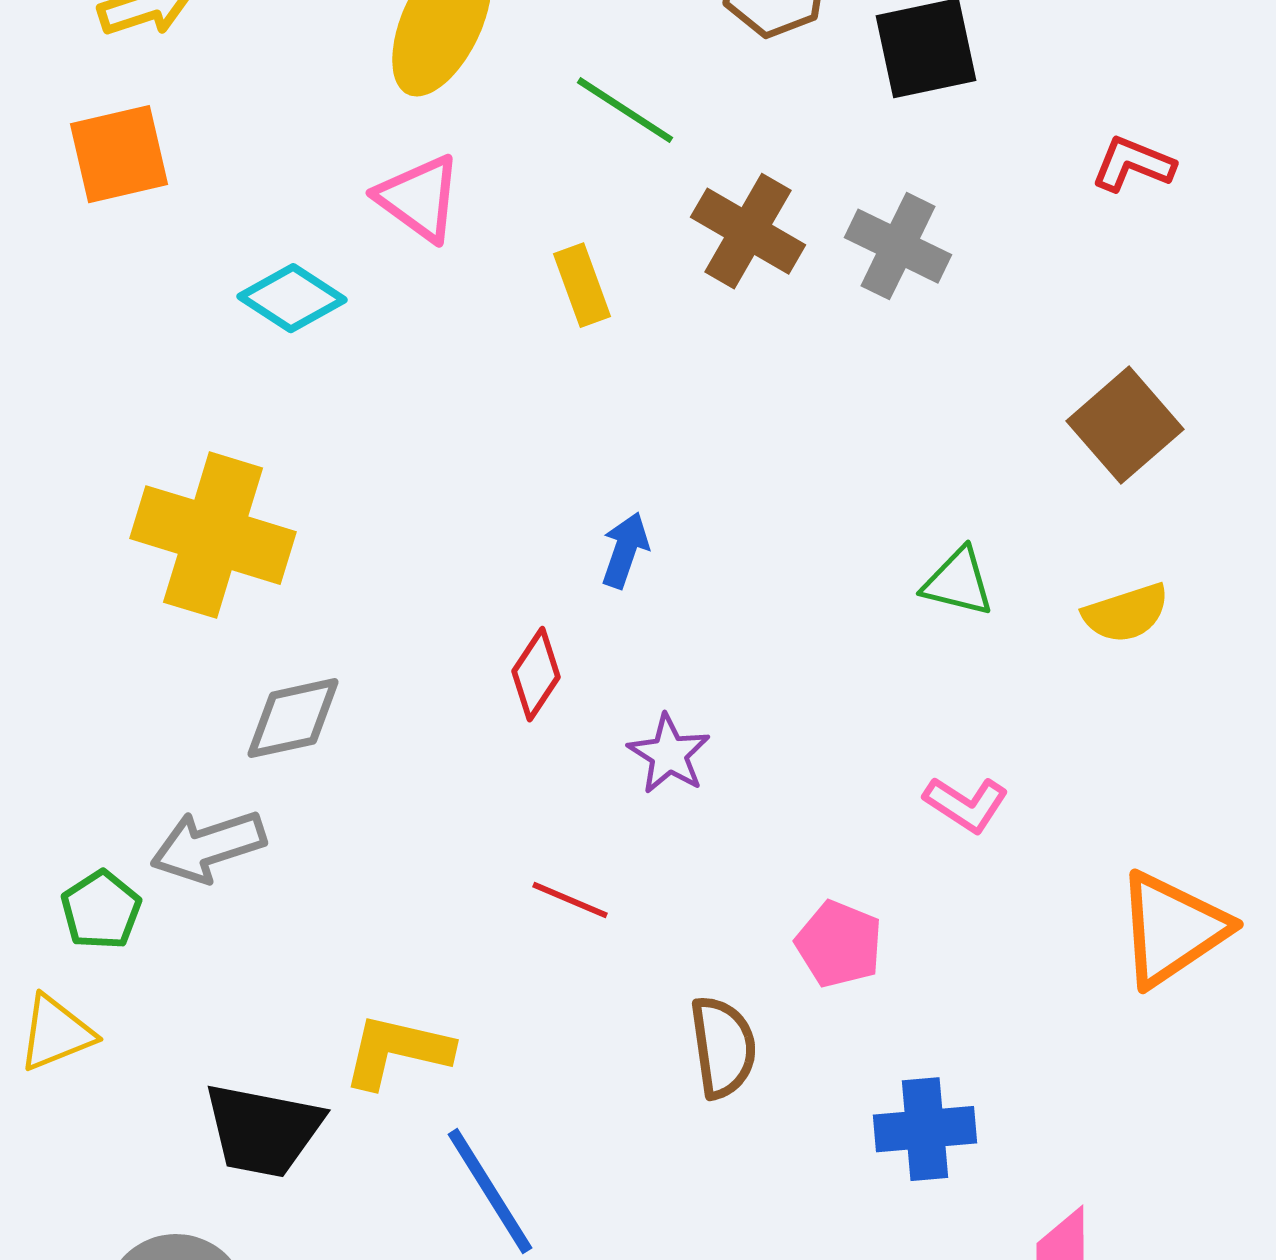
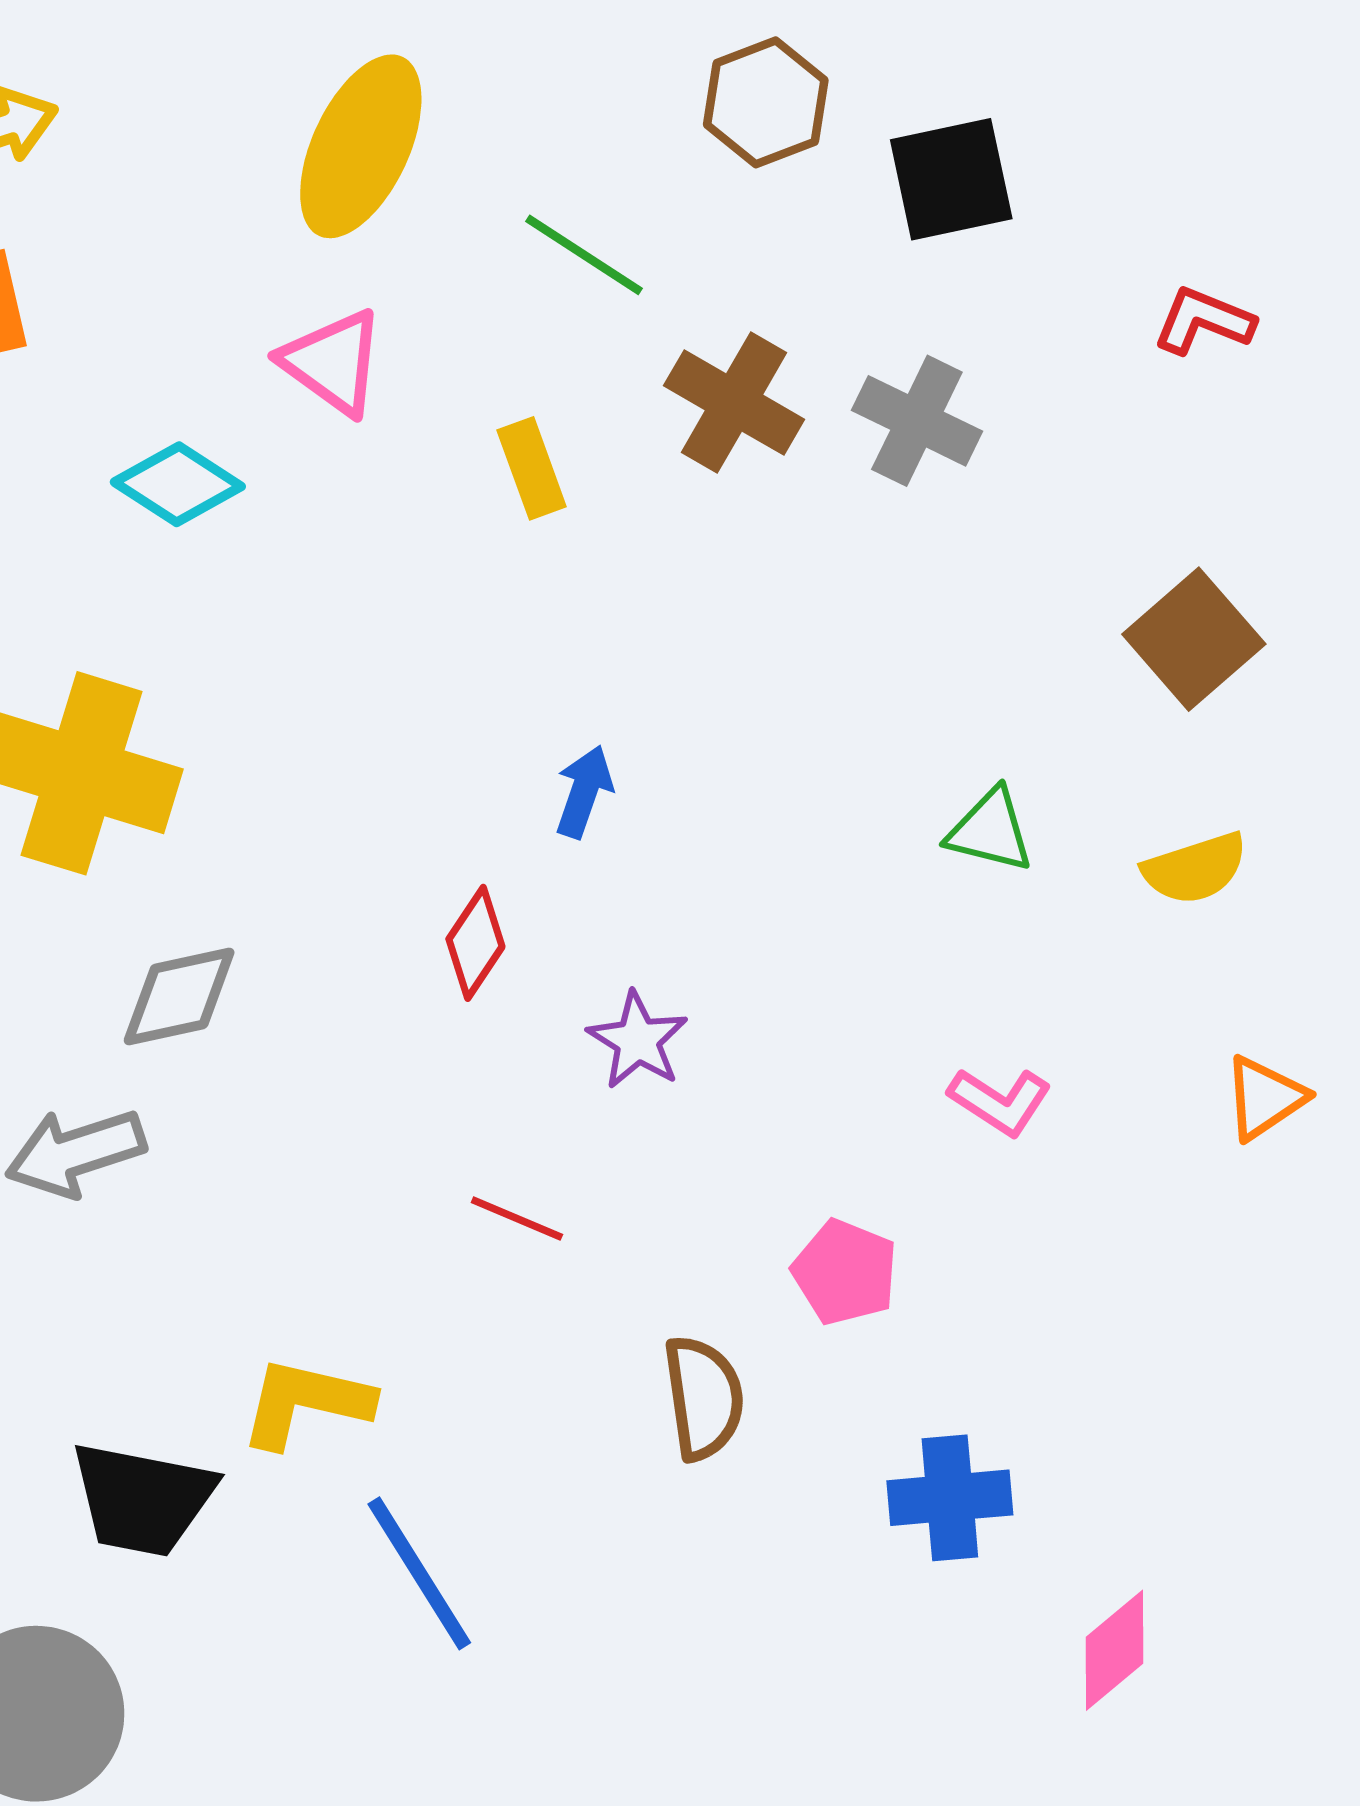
orange triangle: (1172, 929) -> (1265, 1098), moved, size x0.6

